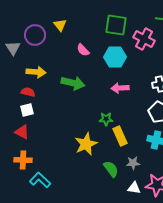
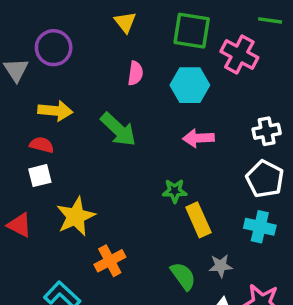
yellow triangle: (60, 25) -> (125, 22), moved
pink semicircle: (83, 50) -> (135, 73), turned -128
green arrow: (73, 83) -> (118, 130), turned 30
red triangle: (22, 132) -> (19, 225), moved
yellow star: (86, 144) -> (76, 216), moved
orange cross: (23, 160) -> (110, 261), moved, turned -30

